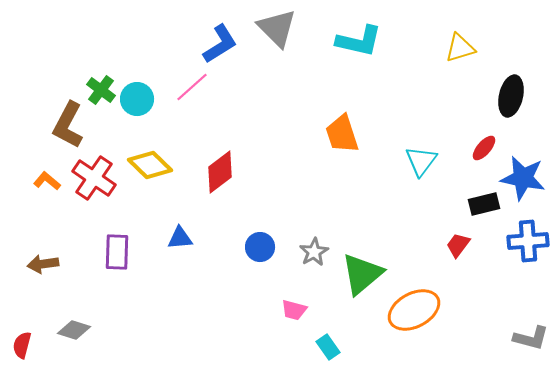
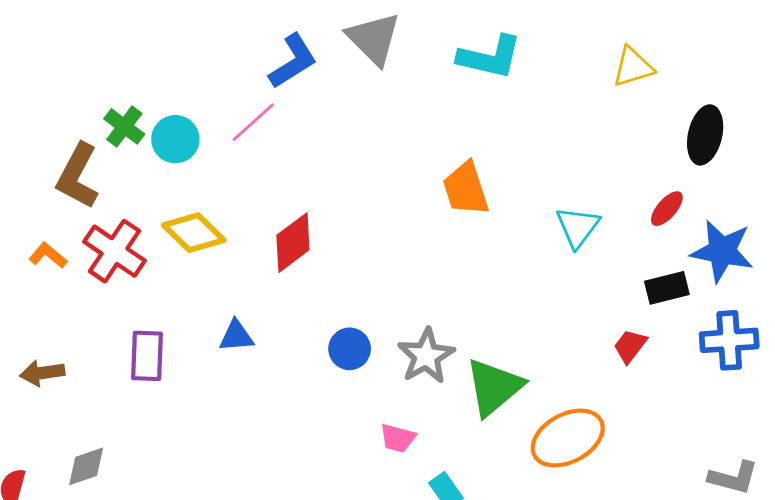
gray star: (314, 252) -> (426, 356), size x1.4
gray diamond: (74, 330) -> (86, 466), turned -36

